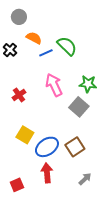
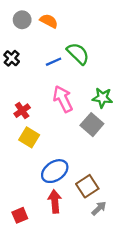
orange semicircle: (34, 38) -> (49, 21), moved
yellow square: (25, 135) -> (29, 137), moved
brown square: (75, 147) -> (87, 186), moved

